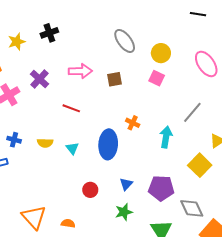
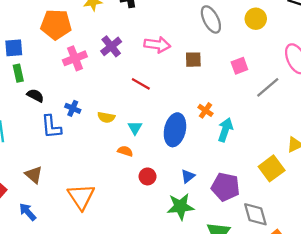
yellow circle: (161, 53) -> (256, 19), moved
pink square: (157, 78) -> (239, 66), turned 35
gray line: (192, 112) -> (268, 87), moved
cyan arrow: (166, 137) -> (225, 130), moved
green star: (124, 212) -> (180, 207), size x1.4
orange semicircle: (68, 223) -> (125, 151), moved

